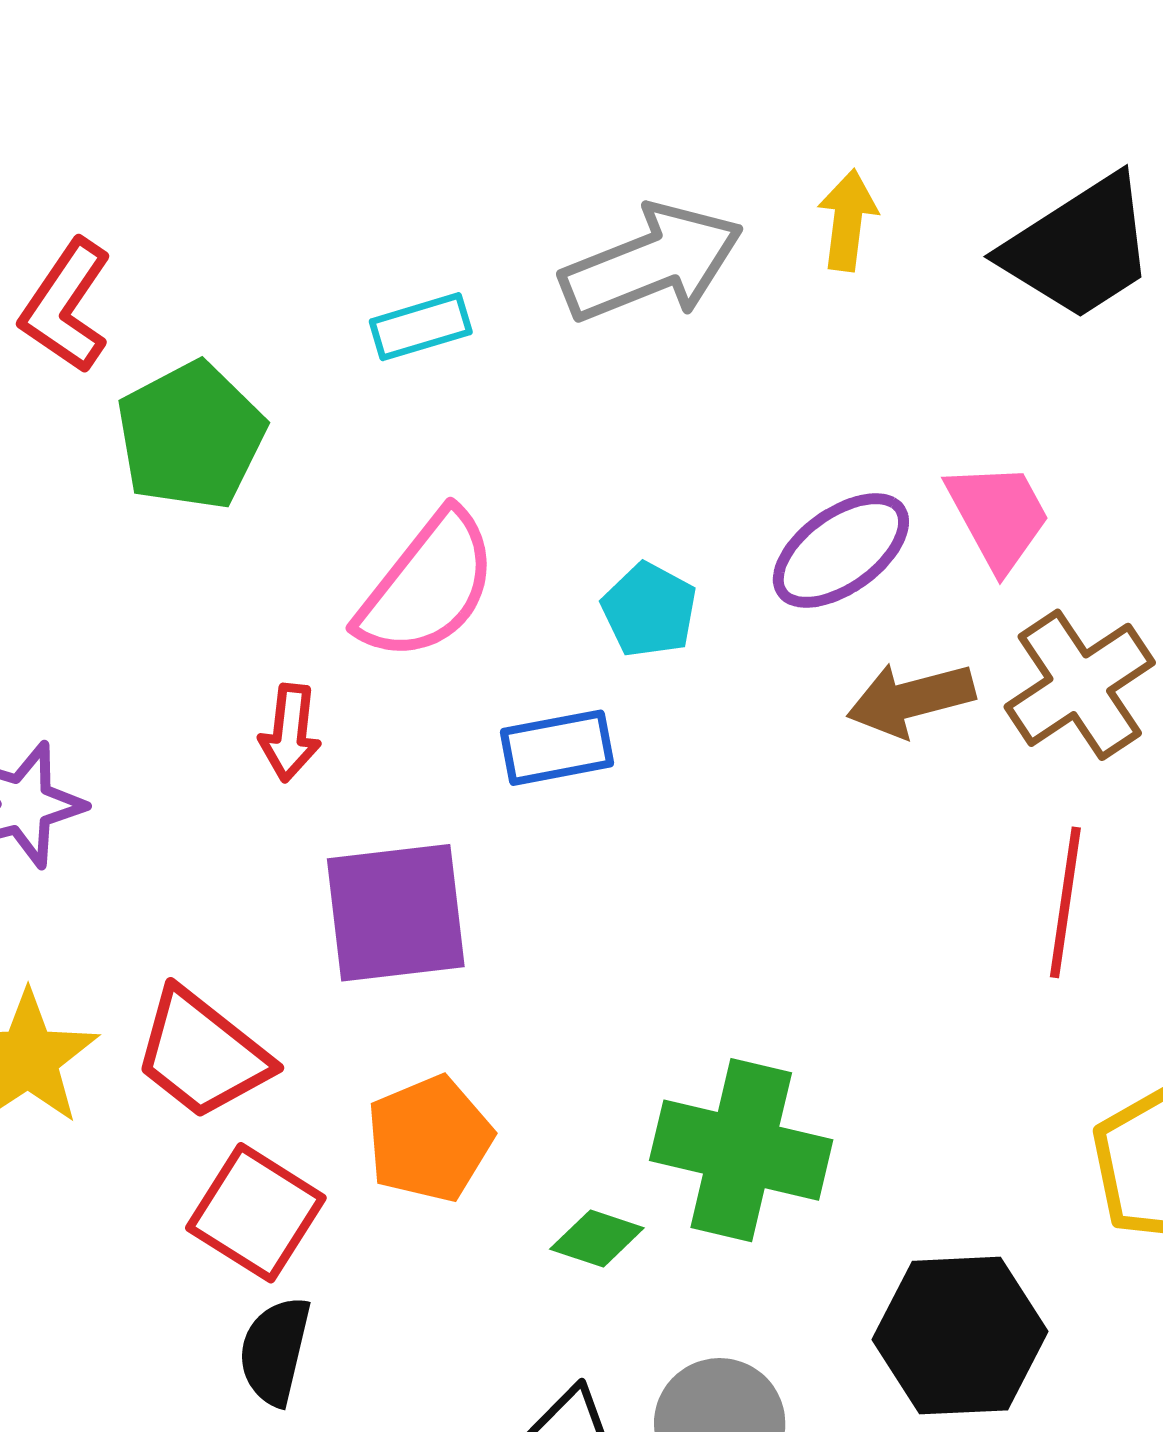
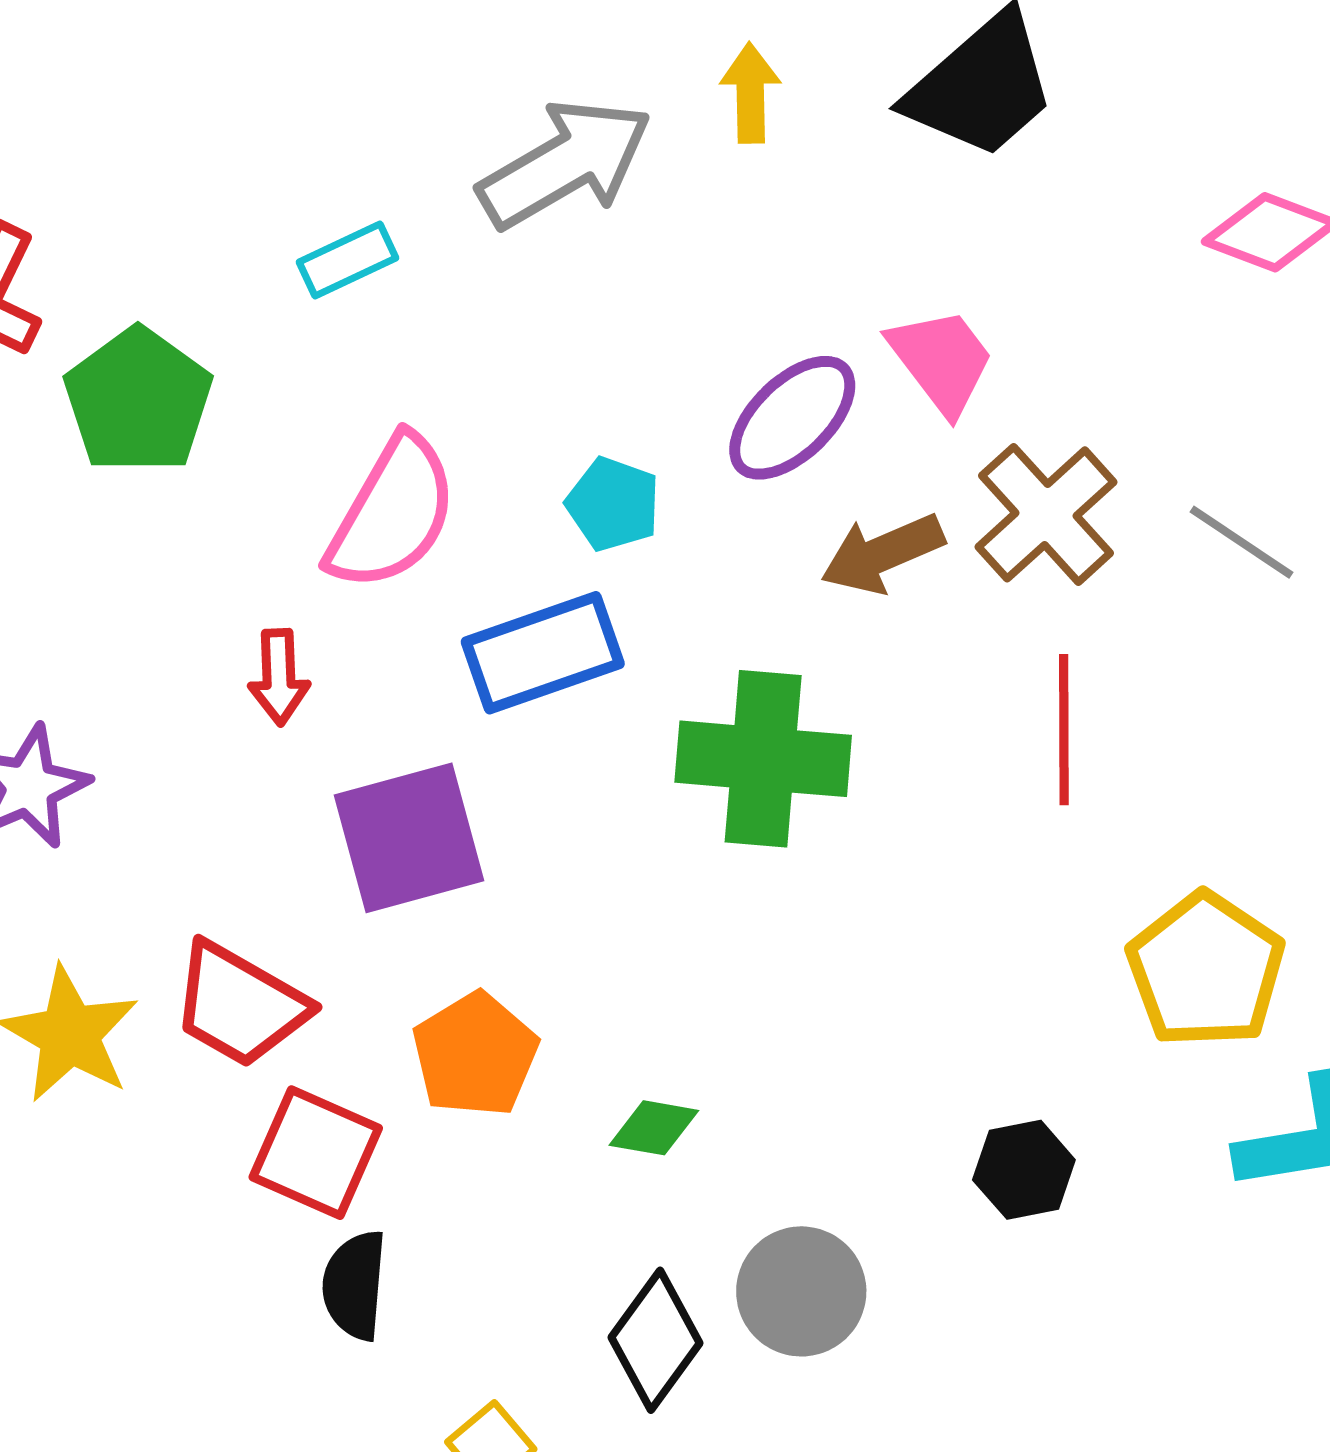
blue rectangle: (557, 748) -> (543, 653), size x1.4
green cross: (741, 1150) -> (763, 759), moved
black hexagon: (960, 1336) -> (1024, 1170), size x0.6

